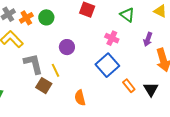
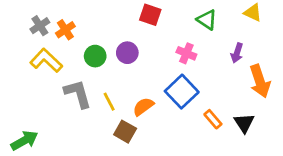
green circle: (46, 17) -> (95, 56), moved
purple circle: (67, 47) -> (127, 53), moved
brown square: (44, 86) -> (125, 132), moved
orange semicircle: (80, 98) -> (143, 107), moved, turned 70

